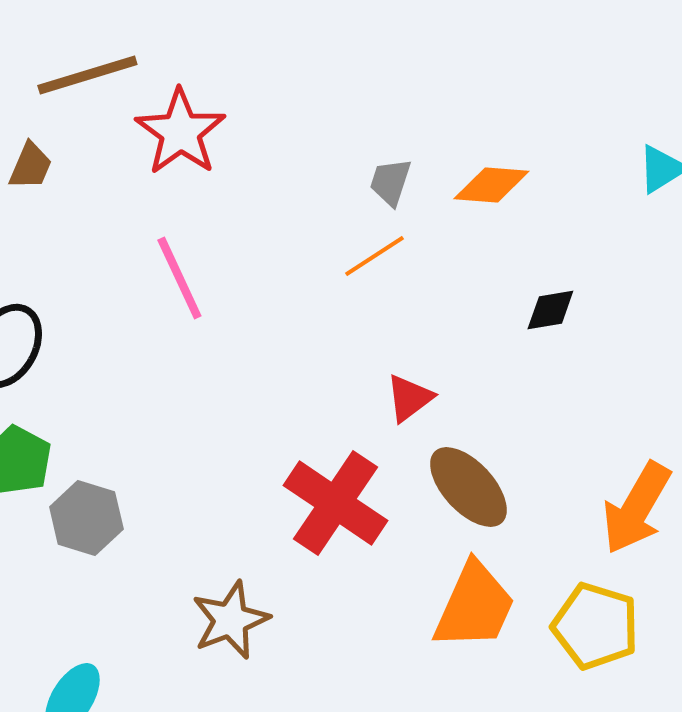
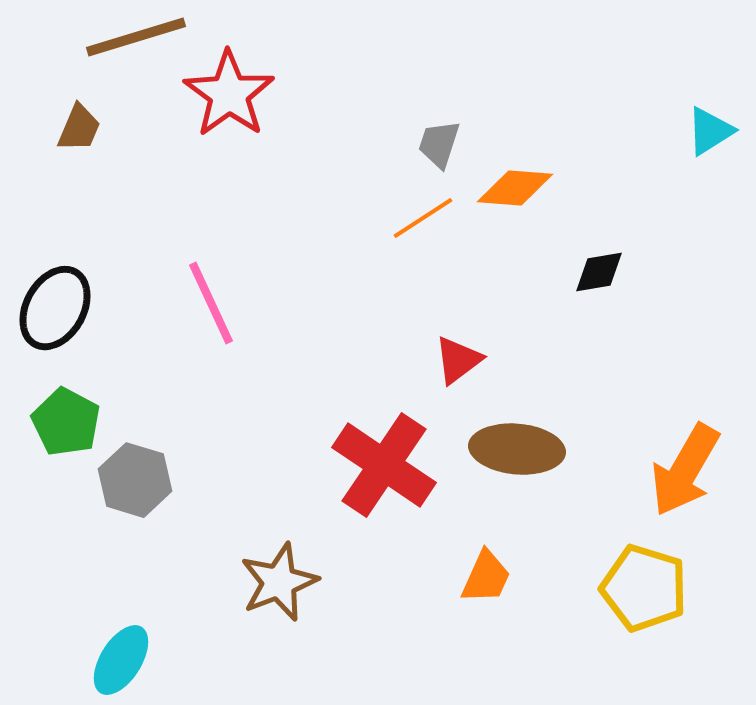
orange diamond: (491, 185) -> (515, 188), moved
pink line: (179, 278) -> (211, 303), moved
brown ellipse: (468, 487) -> (517, 449), turned -42
orange trapezoid: (474, 606) -> (486, 577), moved, size x0.6

